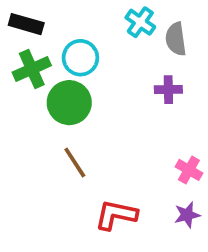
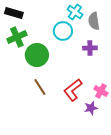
cyan circle: (80, 58) -> (63, 31), moved
red L-shape: (116, 215) -> (73, 90), moved, turned -50
purple star: (187, 215) -> (91, 108), moved

